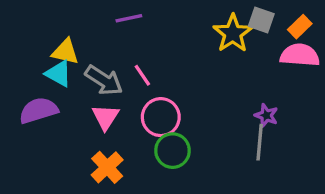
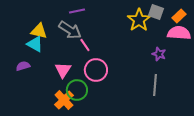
gray arrow: (104, 80) -> (70, 30), moved
purple semicircle: (39, 110) -> (23, 66), size x0.6
purple star: (266, 115) -> (159, 54), moved
green circle: (172, 151) -> (77, 90), moved

